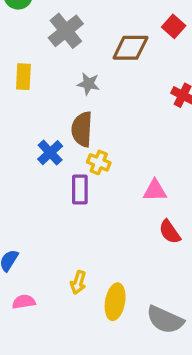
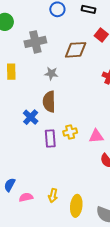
gray cross: (66, 31) -> (35, 42), turned 30
yellow cross: (99, 162) -> (70, 132), moved, turned -32
pink semicircle: (24, 302) -> (26, 197), moved

